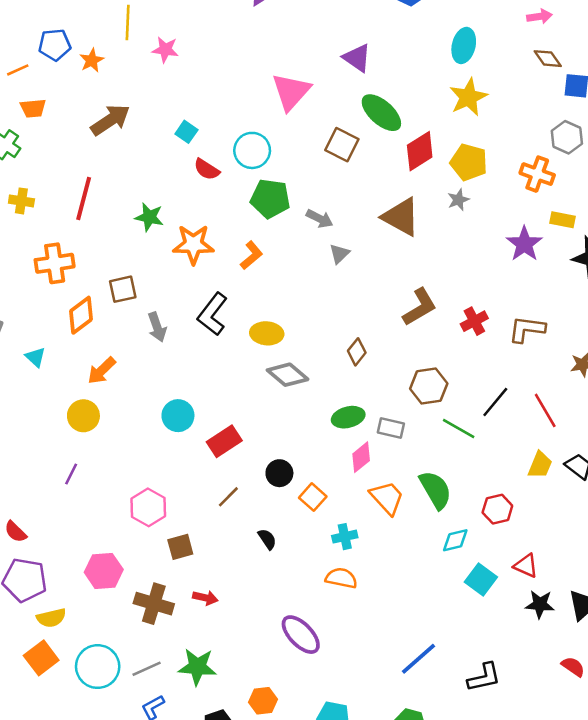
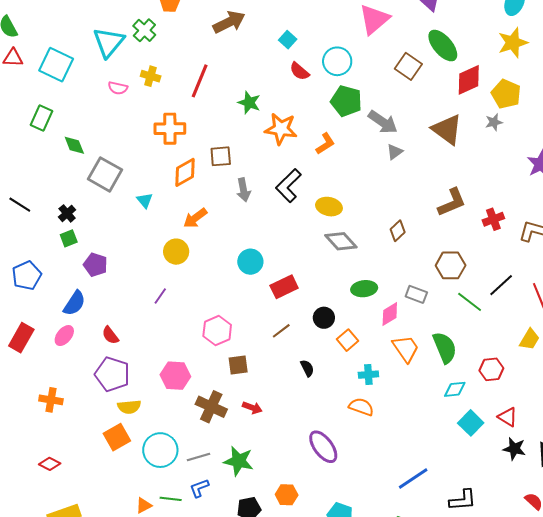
gray arrow: (320, 219) -> (383, 122), size x1.4
green ellipse: (348, 417) -> (364, 289), moved

